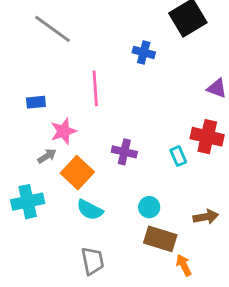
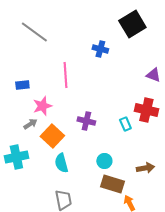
cyan semicircle: (90, 210) -> (61, 163), turned 48

